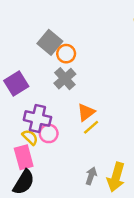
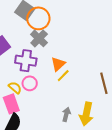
orange circle: (66, 54) -> (38, 18), size x1.5
purple cross: (37, 119) -> (26, 61), moved

